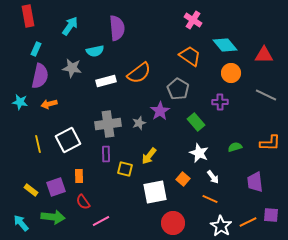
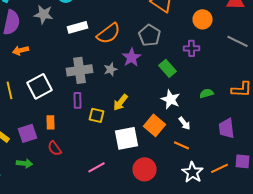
orange semicircle: (139, 73) -> (108, 33), moved
orange square: (183, 179) -> (154, 125), size x1.5
green arrow: (53, 217) -> (24, 163), size x0.7
pink line: (101, 221) -> (96, 167), moved

